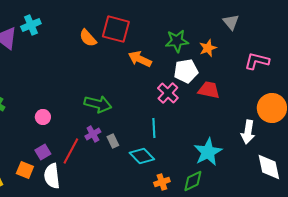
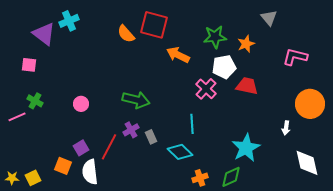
pink circle: (43, 117) -> (81, 104), moved
white arrow: (248, 132) -> (286, 128), size x0.6

